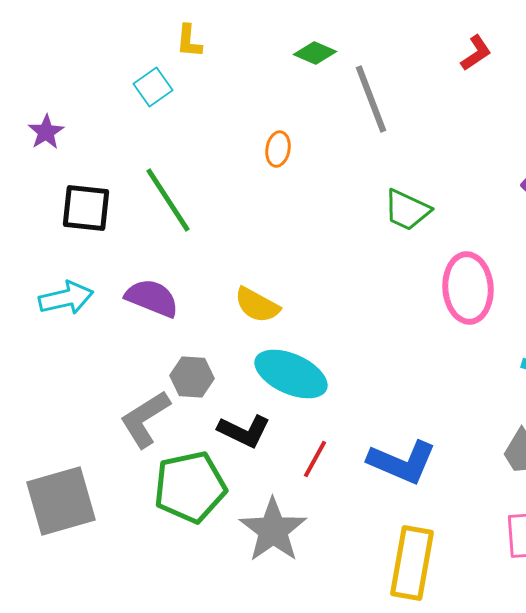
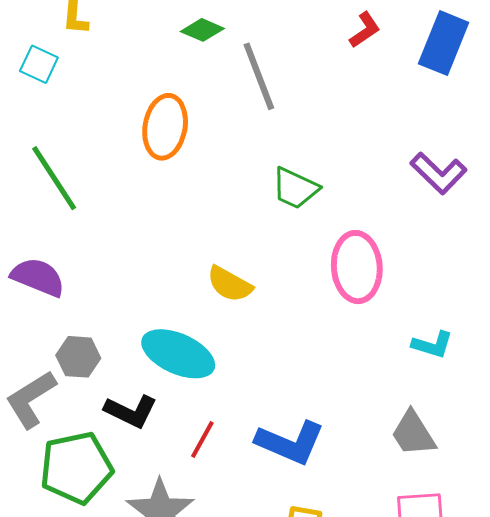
cyan square: (153, 87) -> (39, 64), turned -30
orange ellipse: (278, 149) -> (165, 127), size x1.8
yellow semicircle: (257, 305) -> (230, 284), moved

